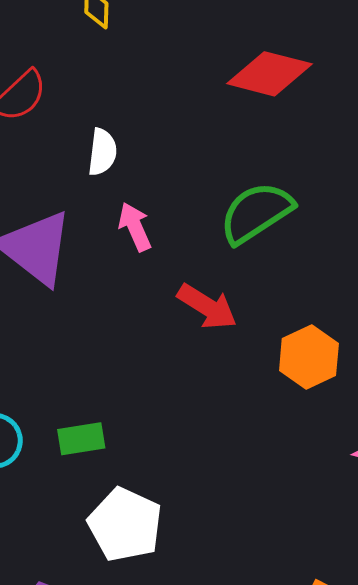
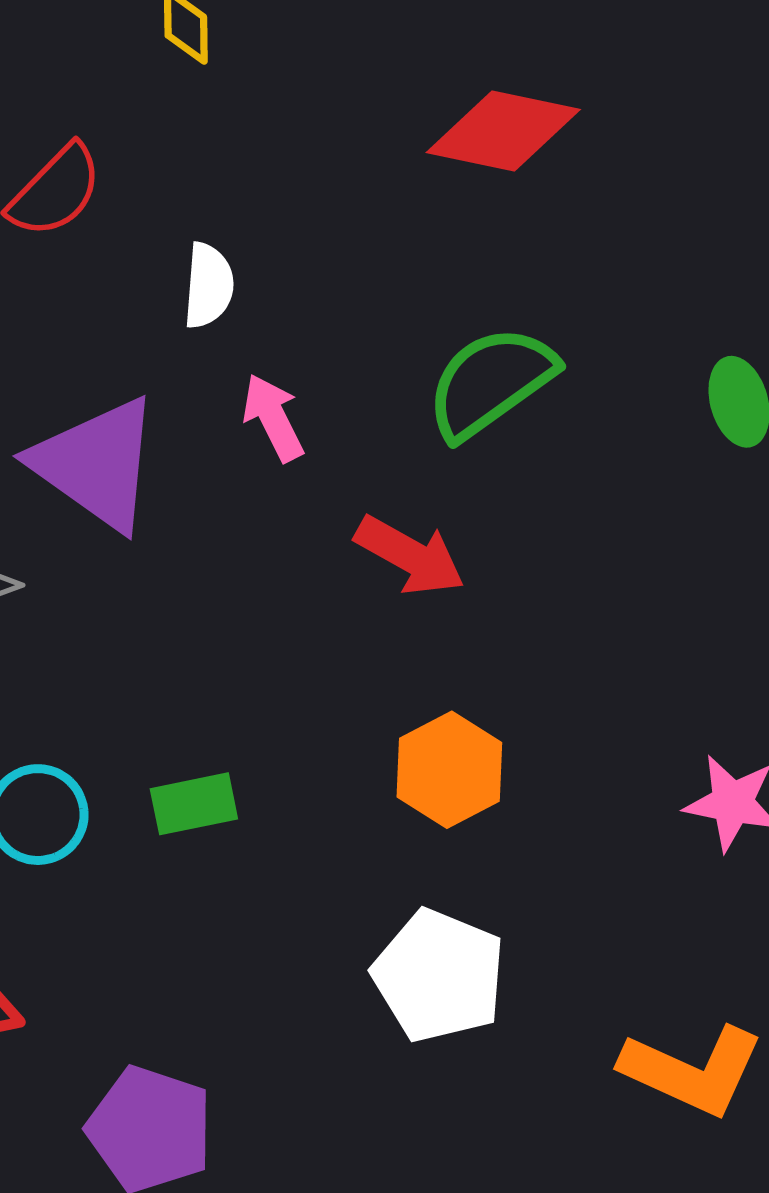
orange hexagon: (309, 357) -> (449, 770), moved
white pentagon: (125, 525) -> (439, 976), moved

